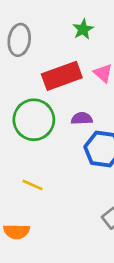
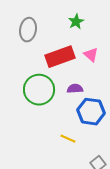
yellow line: (33, 185) -> (68, 139), moved

